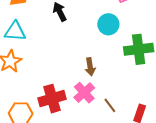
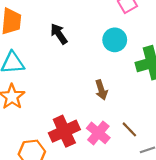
pink cross: (84, 93) -> (98, 133), moved

